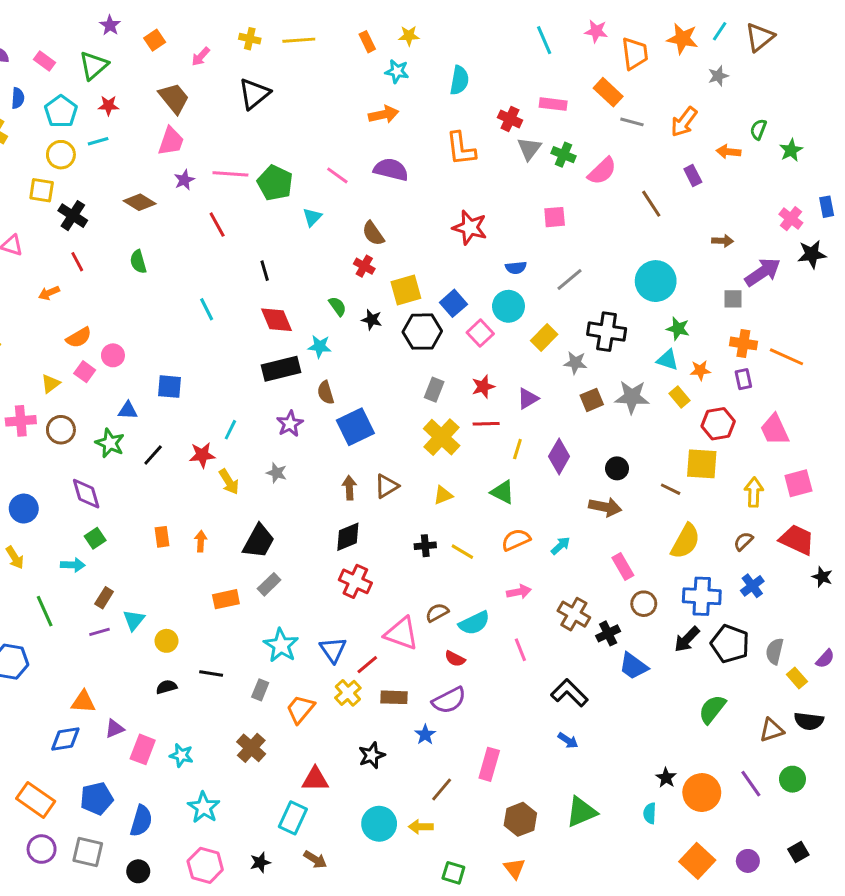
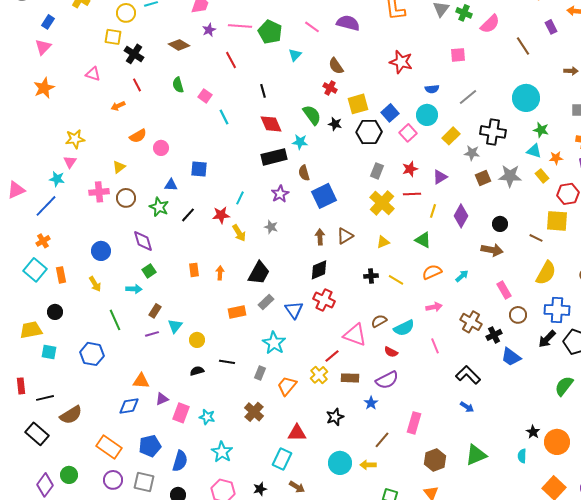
green semicircle: (337, 306) -> (312, 115), size x1.5
pink square: (85, 372) -> (205, 96), moved
blue triangle: (333, 650) -> (294, 310), moved

